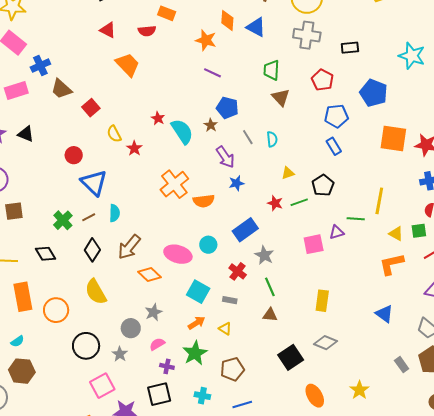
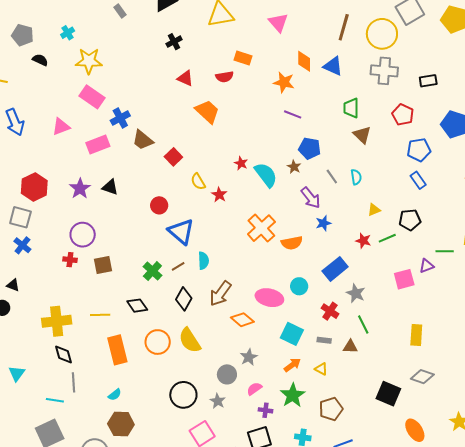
black pentagon: (323, 185) -> (410, 220), turned 30
orange circle: (56, 310) -> (158, 342), moved
brown triangle: (270, 315) -> (350, 347), moved
black square: (291, 357) -> (388, 394), turned -30

